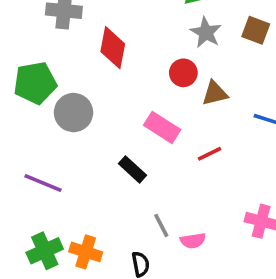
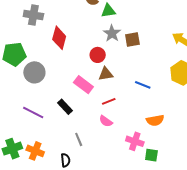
brown square: (256, 30) -> (132, 40), moved, turned -35
brown triangle: (215, 93) -> (106, 74), moved
purple line: (43, 183) -> (33, 113), moved
pink semicircle: (193, 241) -> (106, 121), moved, turned 40

